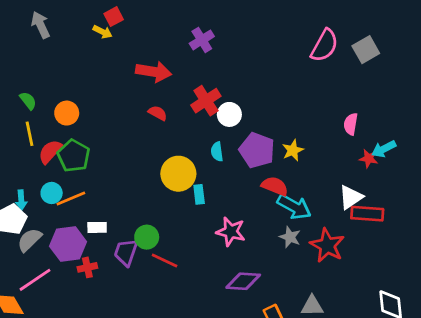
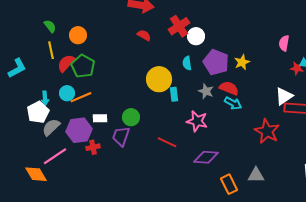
cyan arrow: (294, 207) -> (233, 103), moved, size x0.7
green circle: (147, 237) -> (131, 117), moved
gray star: (290, 237) -> (206, 91), moved
red line: (165, 261) -> (167, 142), moved

